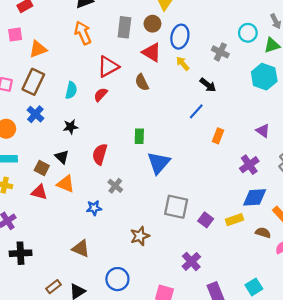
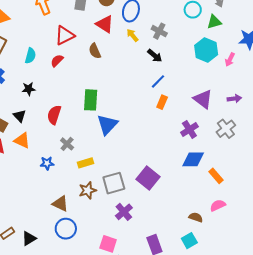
gray cross: (220, 52) -> (159, 31), moved
blue line: (196, 111) -> (158, 81), moved
purple triangle: (263, 131) -> (203, 99), size x1.5
green rectangle: (139, 136) -> (91, 100), size x1.5
gray square: (176, 207) -> (114, 183), moved, turned -30
purple square: (206, 220) -> (148, 178), size x1.6
yellow rectangle: (235, 220) -> (86, 163), moved
brown semicircle: (263, 233) -> (196, 217), moved
brown triangle: (81, 249) -> (60, 204), moved
purple cross: (191, 261) -> (124, 212), moved

